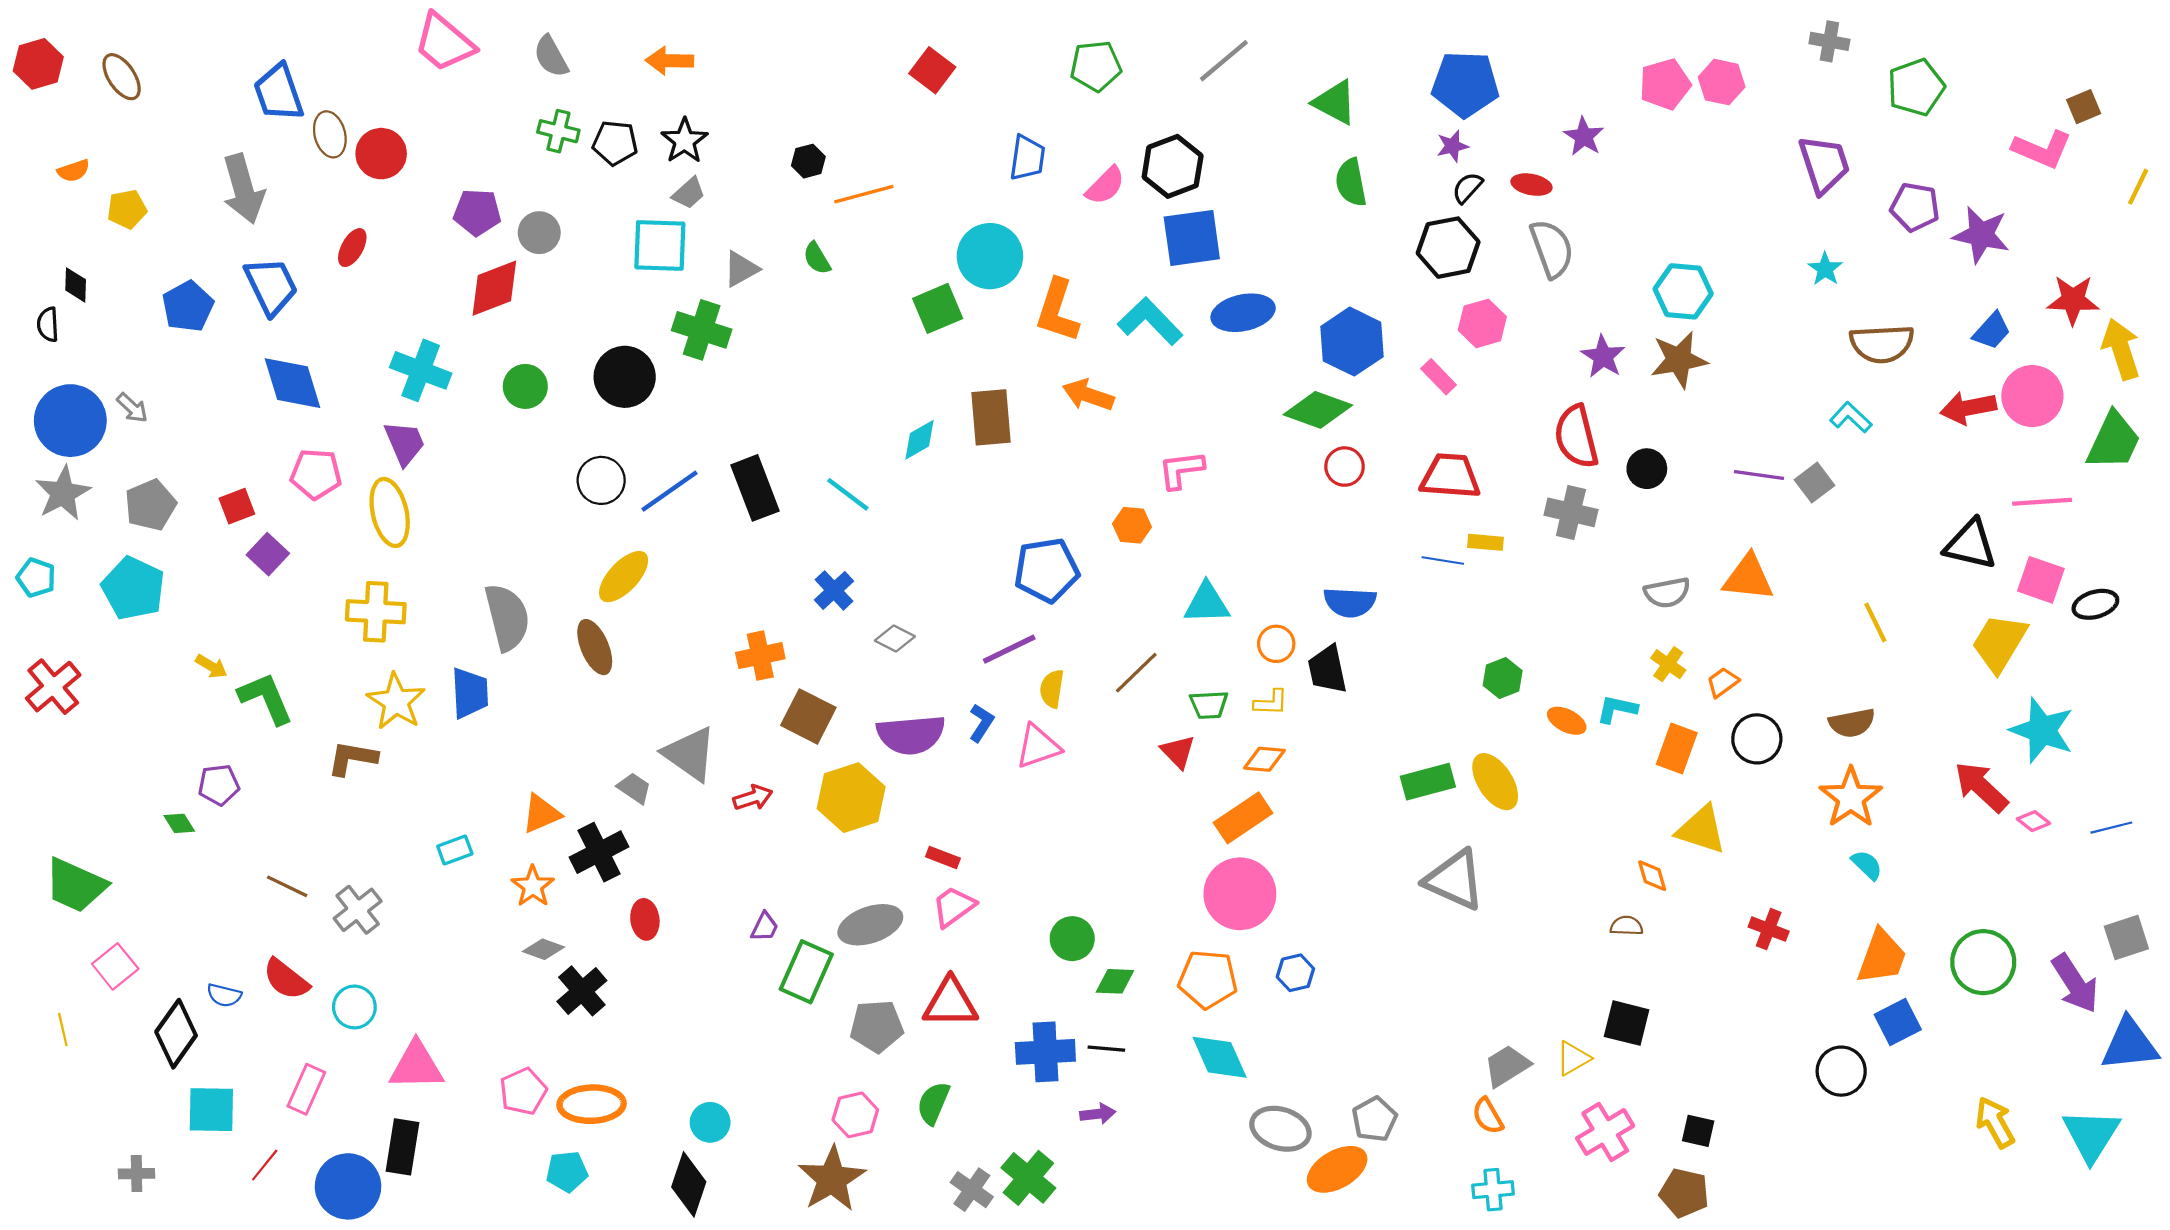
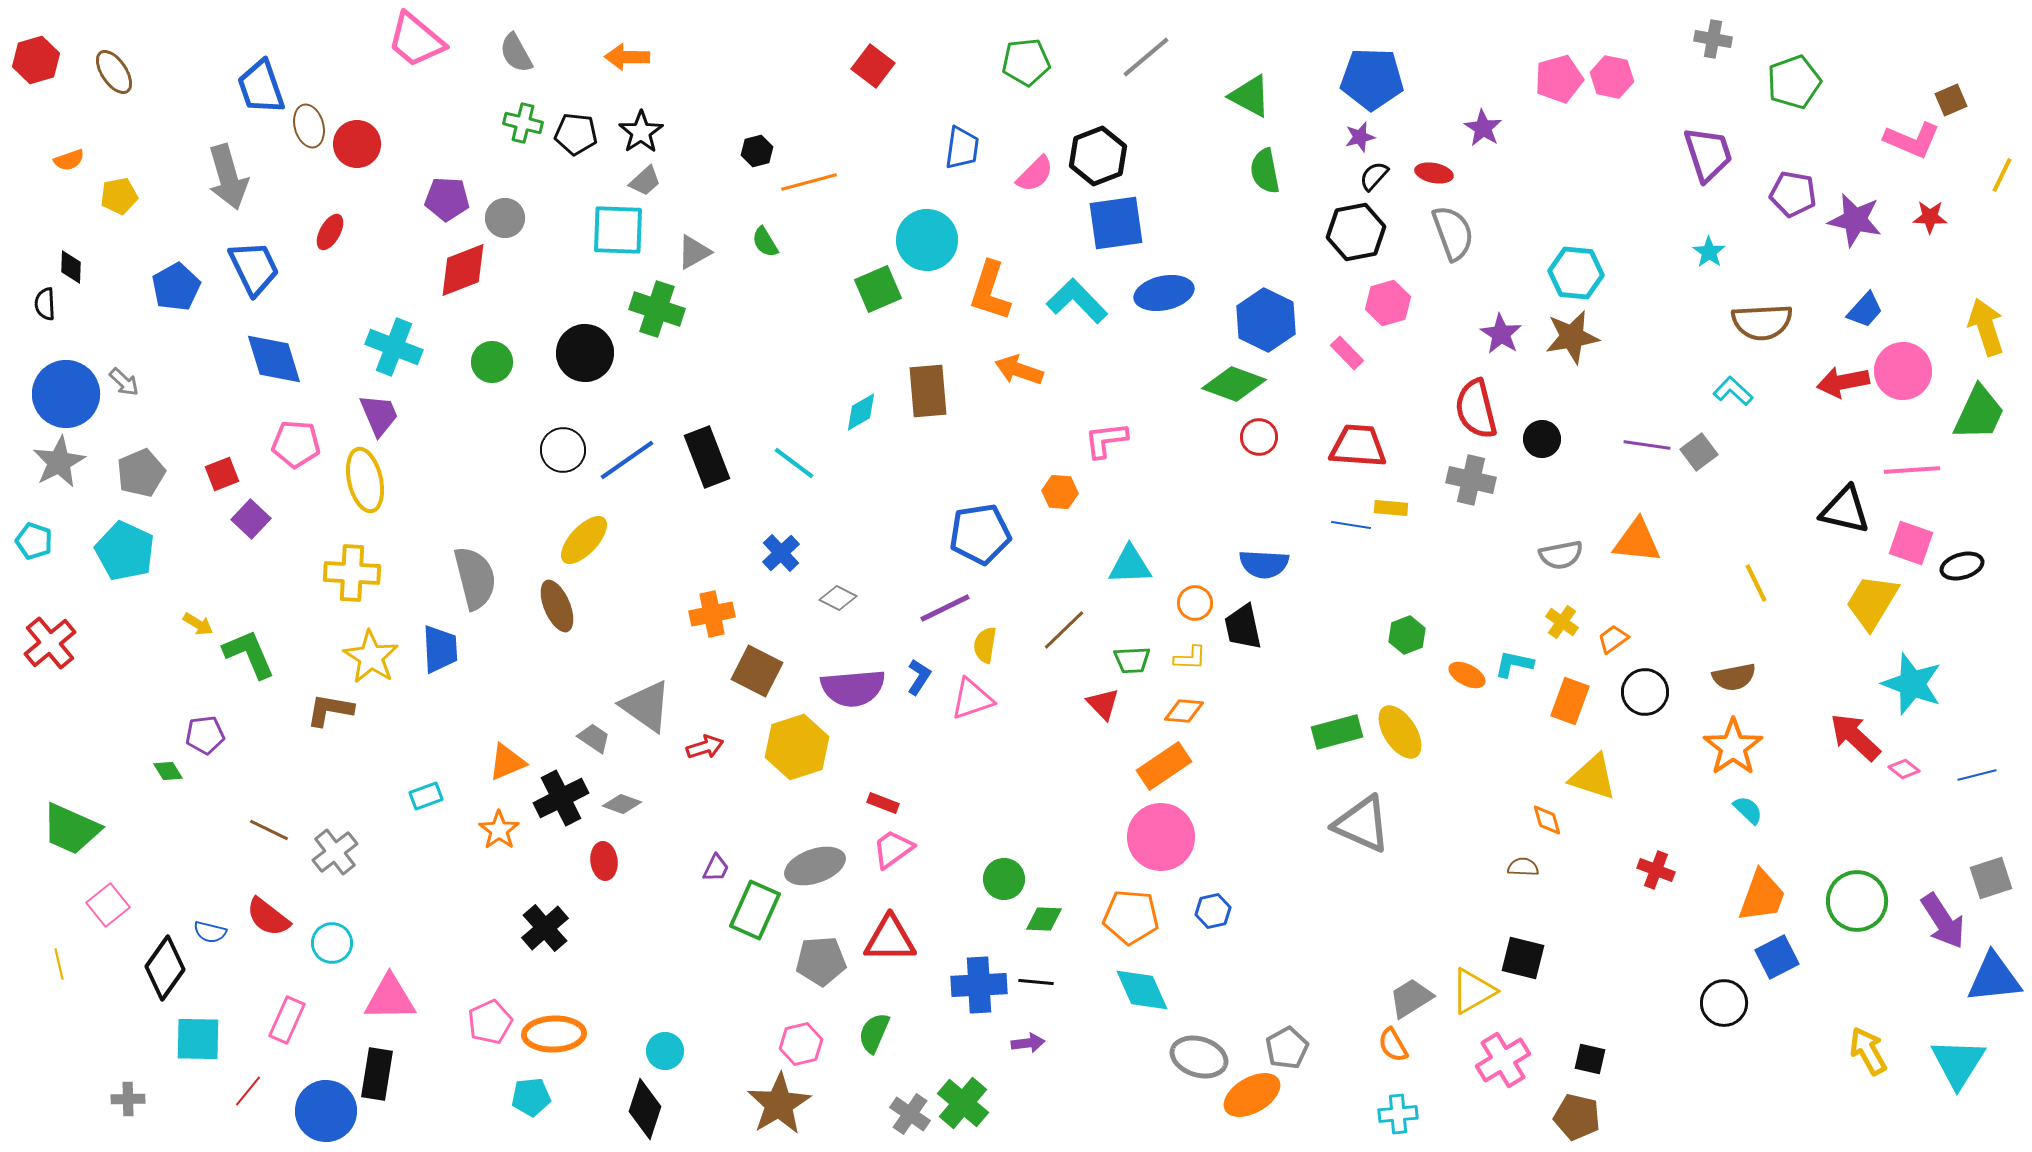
red star: (2073, 300) -> (1930, 217), moved, size x0.7
gray diamond: (543, 949) -> (622, 804), moved
yellow triangle: (1573, 1058) -> (1473, 991), size x1.4

